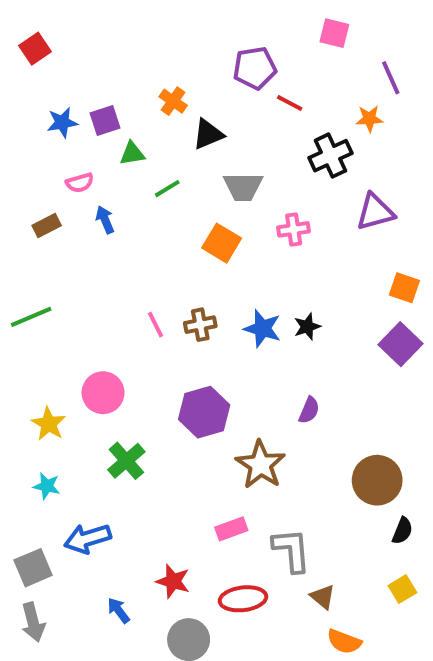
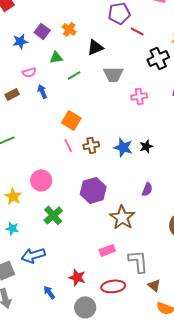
orange cross: (173, 101) -> (69, 29), moved
purple square: (105, 121) -> (42, 31), moved, turned -35
orange square: (222, 243) -> (71, 120), moved

